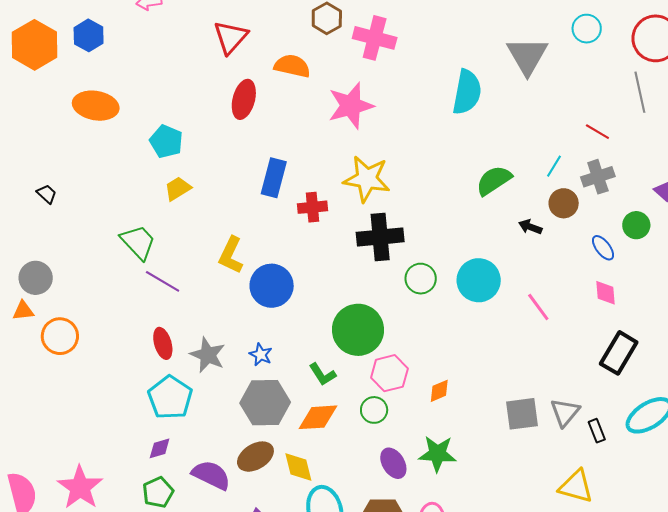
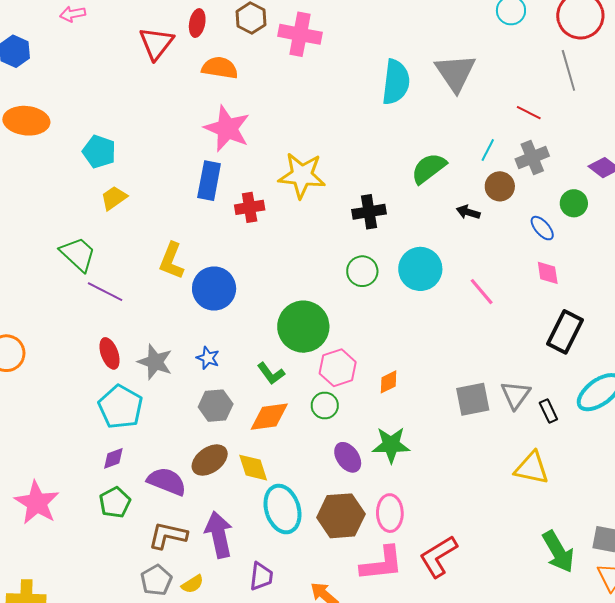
gray triangle: (527, 56) -> (455, 73), moved
red ellipse: (244, 99) -> (197, 23), moved, size x0.7
pink star: (351, 106) -> (227, 129), moved, turned -30
black cross: (380, 237) -> (369, 212), moved, size x0.7
gray hexagon: (265, 403) -> (216, 406), size x0.7

